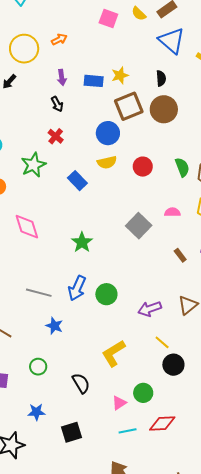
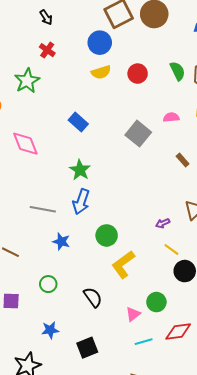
blue rectangle: (77, 181) -> (78, 122), moved
green star: (82, 242) -> (80, 170), moved
green circle: (106, 294) -> (107, 235), moved
purple arrow: (150, 309) -> (163, 223), moved, size x0.6

